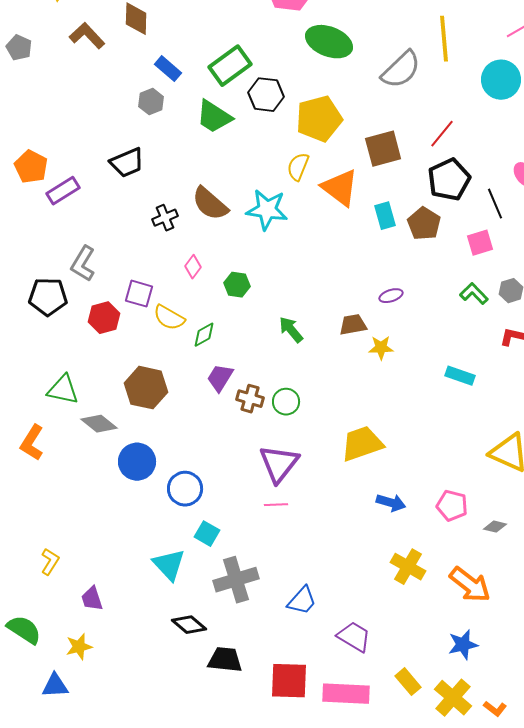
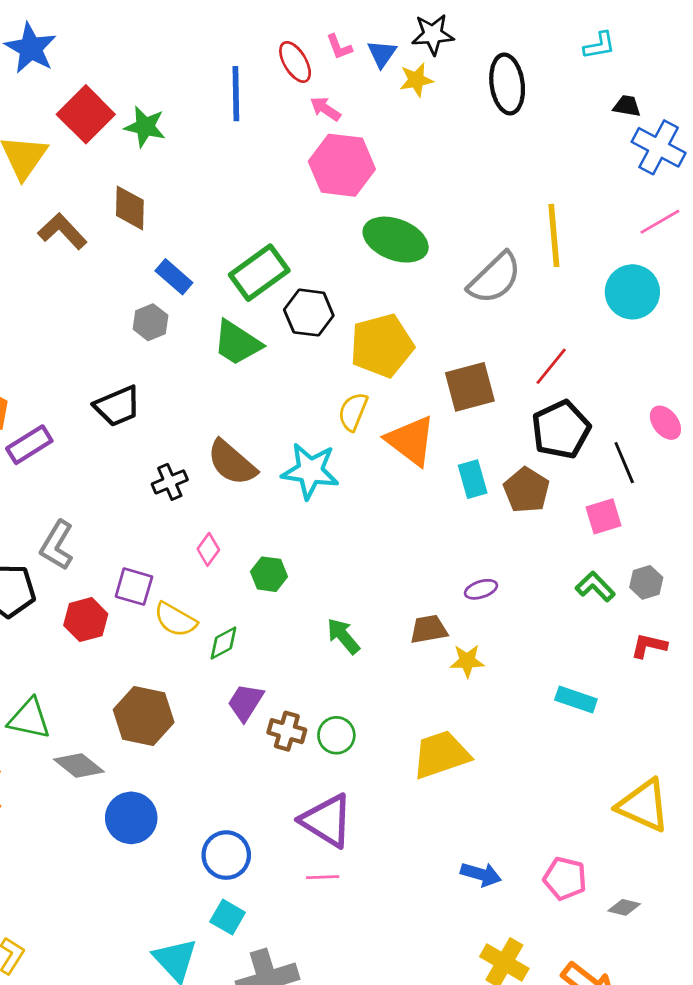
yellow trapezoid: (362, 444) -> (441, 755), moved
purple triangle: (279, 464) -> (327, 821), turned -36
blue circle: (185, 489) -> (226, 855), moved

